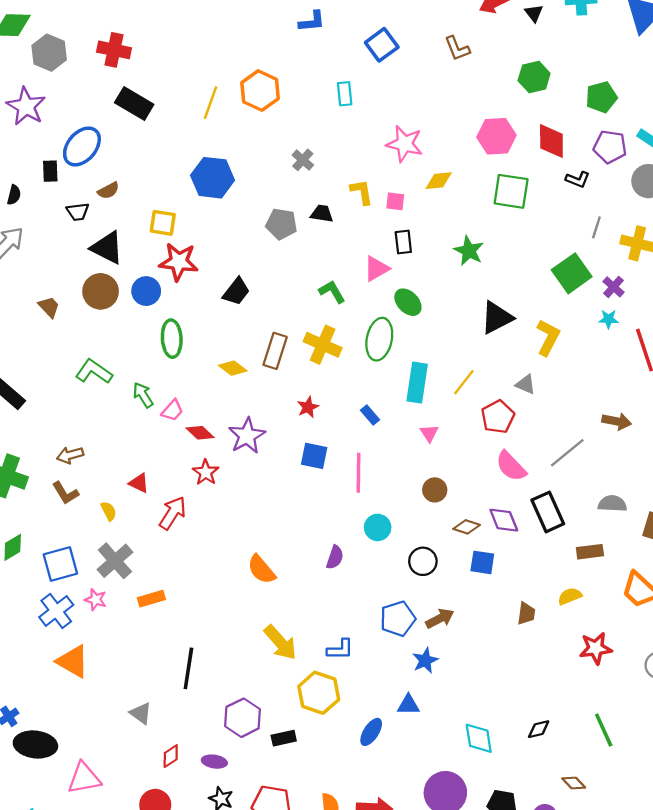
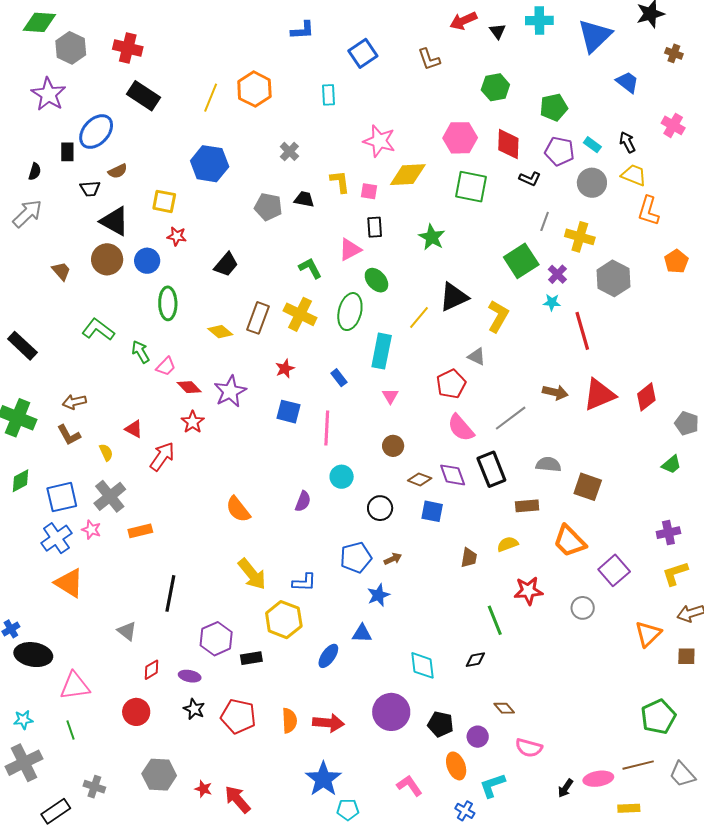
yellow diamond: (439, 181) -> (408, 175), size x1.5
red star: (179, 262) -> (177, 236), size x0.6
yellow line: (464, 382) -> (419, 317), moved
brown arrow: (440, 619) -> (393, 559), size x0.7
green line: (604, 730) -> (495, 620), moved

